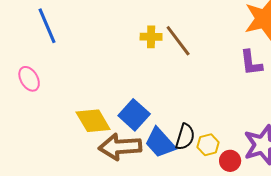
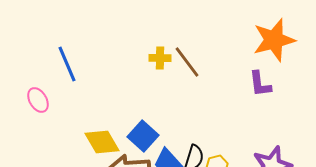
blue line: (47, 26) -> (67, 64), moved

